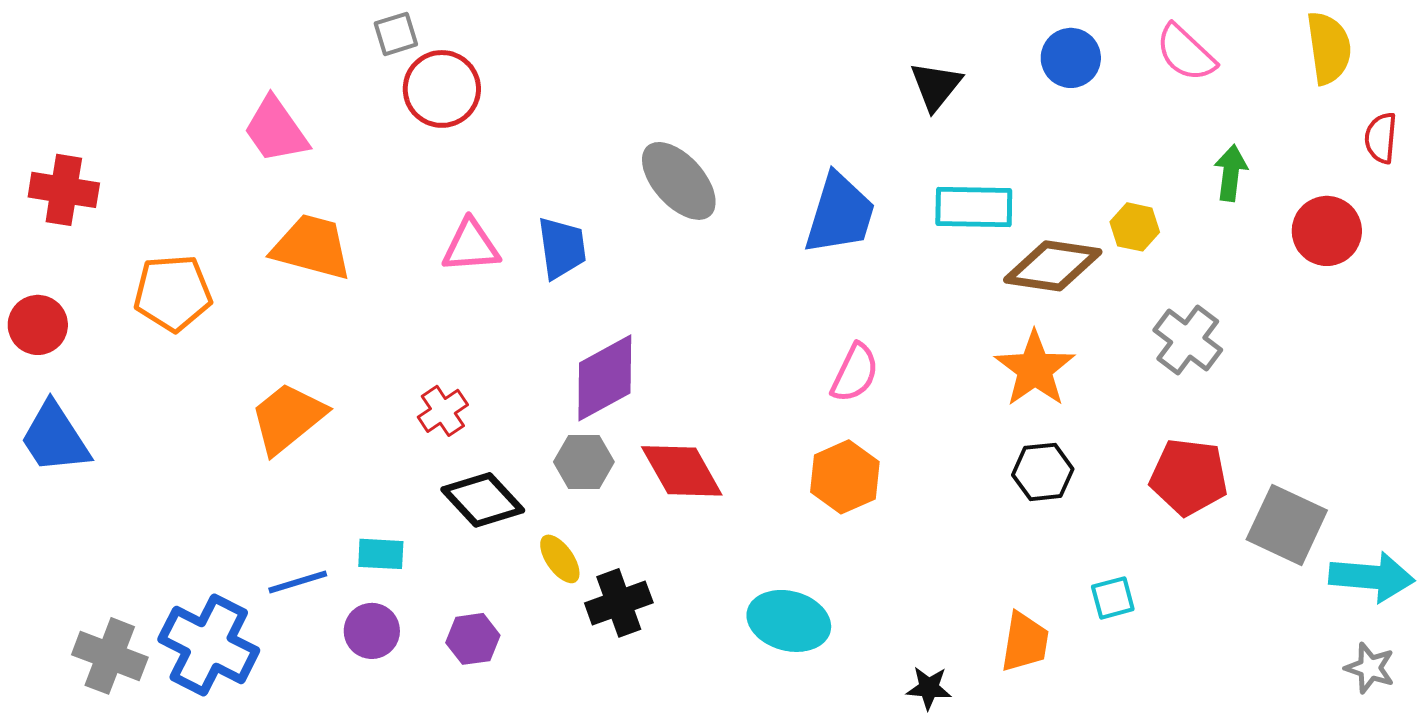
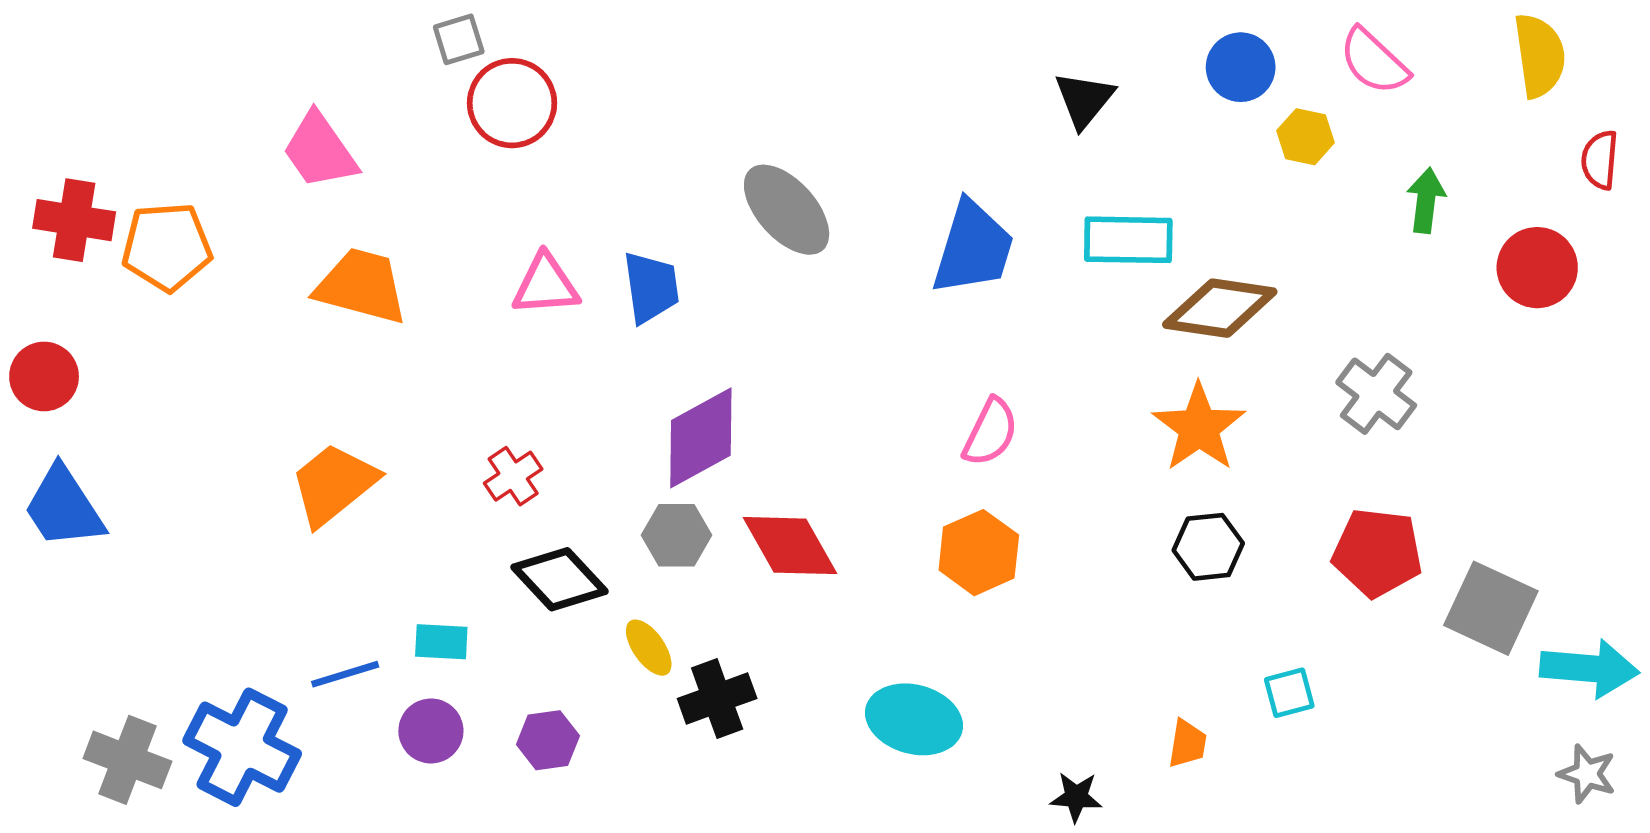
yellow hexagon: (1135, 227) -> (1306, 137), moved
orange pentagon: (173, 293) -> (167, 247), moved
orange trapezoid: (1025, 642) -> (1187, 744), size x0.7

